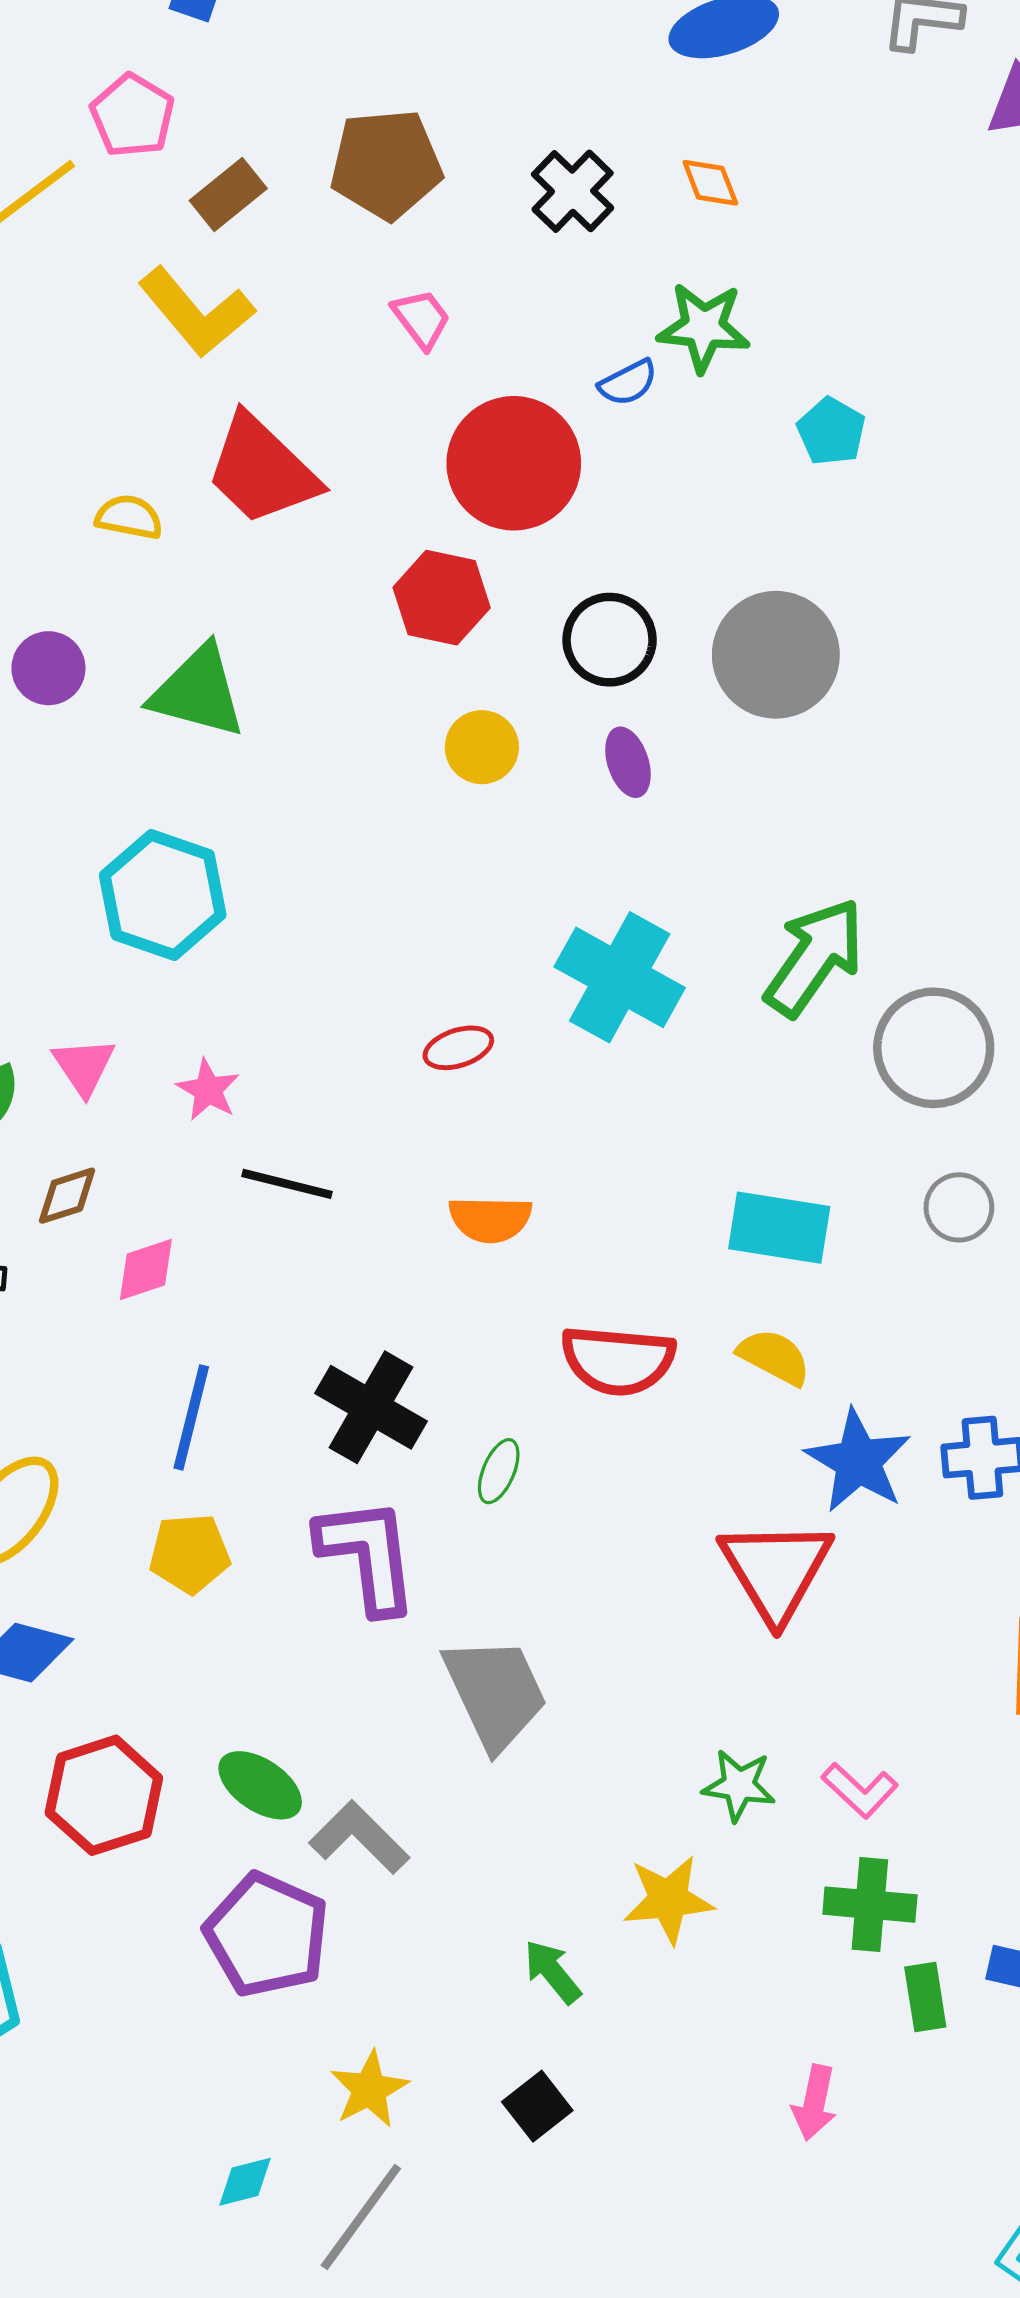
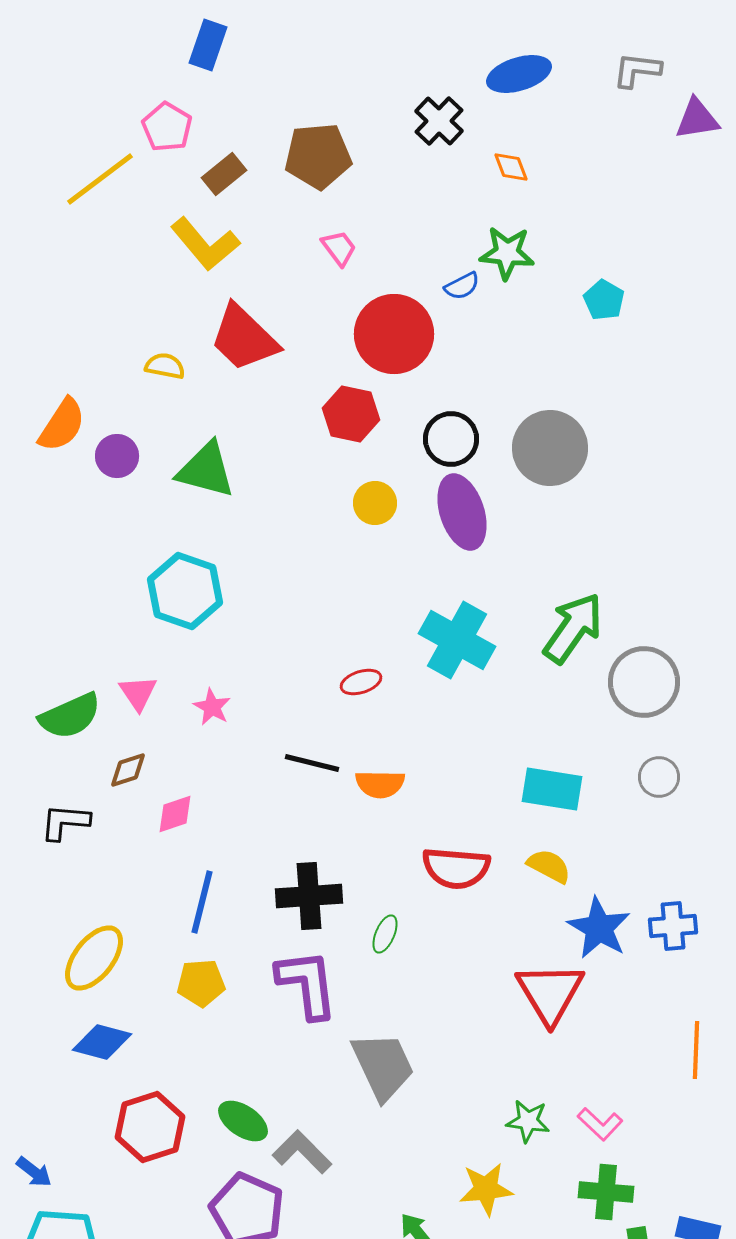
black cross: (573, 191) -> (439, 121), moved
cyan pentagon: (831, 431) -> (604, 300), moved
purple ellipse: (628, 762) -> (462, 512), size x1.8
black line: (287, 1184) -> (312, 763), moved
black cross: (371, 1407) -> (309, 896), turned -34

